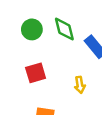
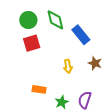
red square: (36, 73) -> (32, 43), moved

